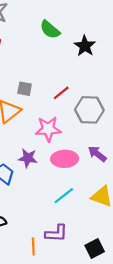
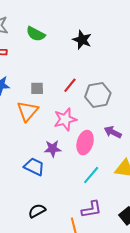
green semicircle: (50, 30) -> (36, 34), moved
pink ellipse: (65, 159) -> (85, 143), turned -60

